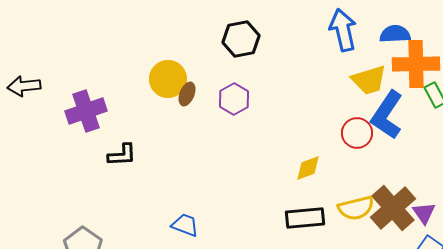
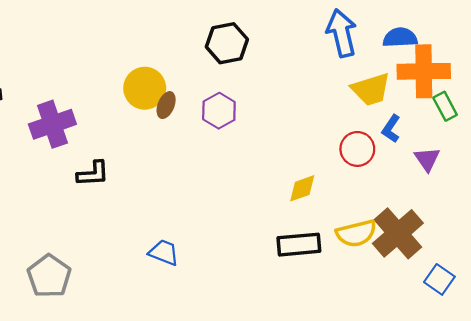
blue L-shape: (387, 115) -> (391, 129), size x0.5
purple triangle: (424, 213) -> (427, 159), moved

